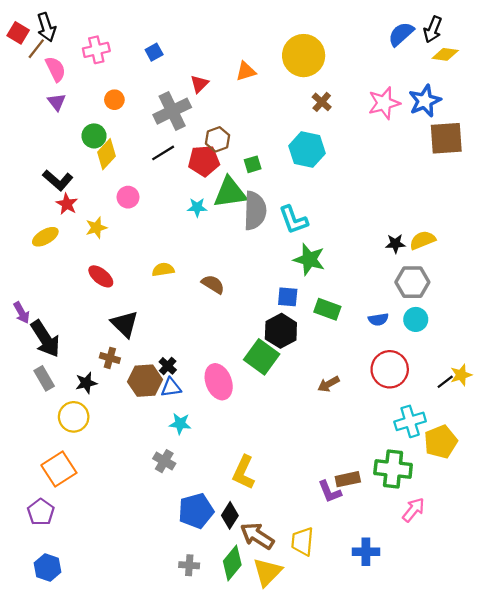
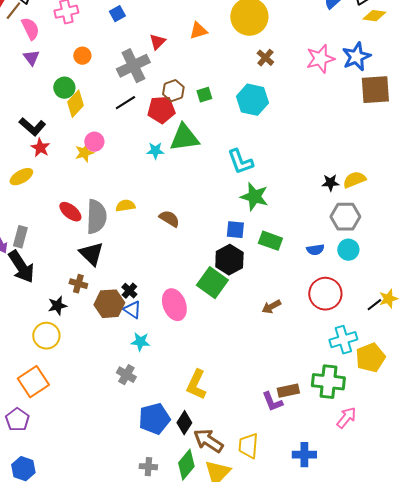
green square: (253, 164) -> (204, 95), moved
gray semicircle: (255, 211) -> (96, 217), moved
yellow star: (96, 228) -> (84, 153), moved
gray rectangle: (44, 378) -> (20, 237), moved, turned 45
blue triangle: (171, 387) -> (132, 310), turned 42

